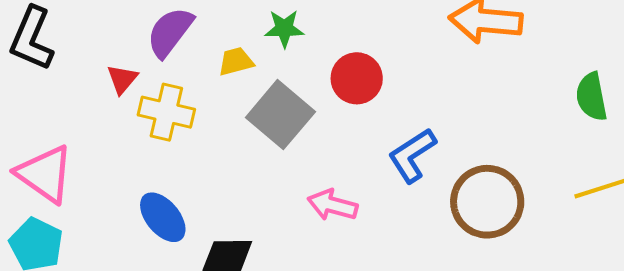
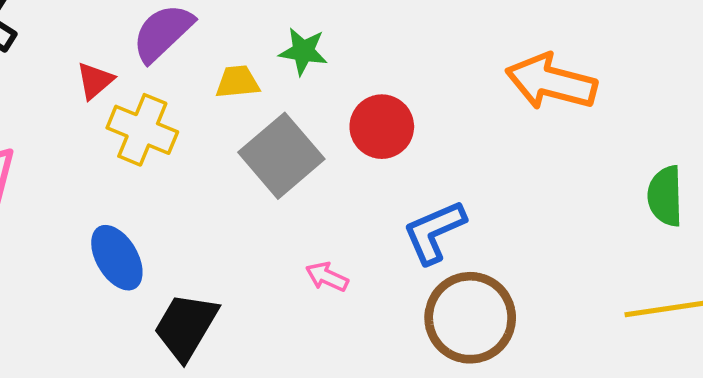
brown circle: (487, 202) -> (470, 318), moved
pink arrow: (333, 205) -> (327, 277), size x0.7

